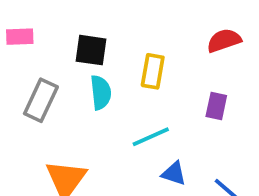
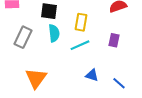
cyan line: (151, 137) -> (80, 45), moved

